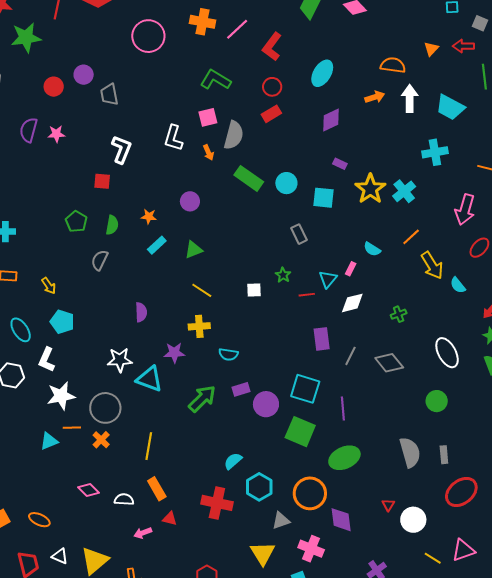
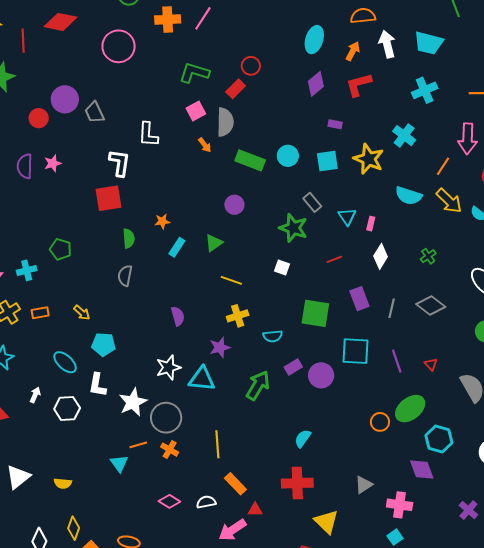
red L-shape: (272, 47) -> (359, 85), moved, turned 52
cyan ellipse: (322, 73) -> (314, 40), moved
purple circle: (84, 75) -> (65, 99), size x1.4
orange arrow: (375, 97) -> (353, 51), turned -30
red rectangle: (271, 114) -> (236, 89), moved
white L-shape: (173, 138) -> (148, 135), moved
red square: (102, 181) -> (108, 198), size x1.6
yellow star: (370, 189) -> (369, 159), moved
purple circle: (190, 201) -> (234, 205), moved
green pentagon: (76, 221) -> (61, 249), moved
orange line: (411, 237) -> (443, 166), moved
cyan semicircle: (372, 249) -> (409, 196), moved, size x1.5
green star: (283, 275) -> (293, 228), moved, size x1.8
cyan triangle: (328, 279) -> (347, 217), moved
white square: (254, 290) -> (282, 268), turned 35
white diamond: (352, 303) -> (381, 256), turned -30
white star: (61, 396) -> (133, 402), moved
green square: (300, 432) -> (315, 313), moved
cyan triangle: (49, 441) -> (119, 463), turned -30
cyan hexagon: (259, 487) -> (439, 439), moved
orange circle: (310, 493) -> (380, 422), moved, size x0.6
red triangle: (388, 505) -> (431, 364), moved
pink arrow: (143, 533) -> (232, 530), size x1.6
yellow triangle: (263, 553) -> (326, 522), moved

